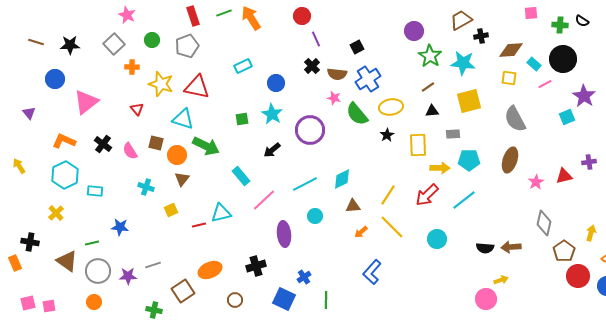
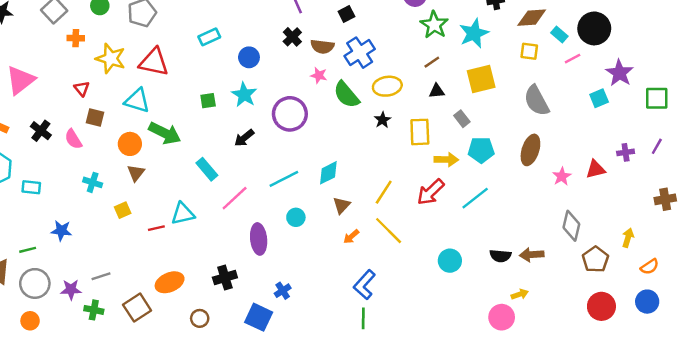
cyan star: (463, 63) -> (474, 33), turned -30
gray rectangle: (453, 134) -> (462, 119), turned 56
brown square: (156, 143) -> (95, 117), moved
brown triangle: (353, 206) -> (342, 205), turned -42
cyan circle: (437, 239) -> (450, 261), moved
red circle: (578, 276) -> (601, 306), moved
green line: (326, 300) -> (363, 318), moved
green cross: (154, 310) -> (94, 310), moved

